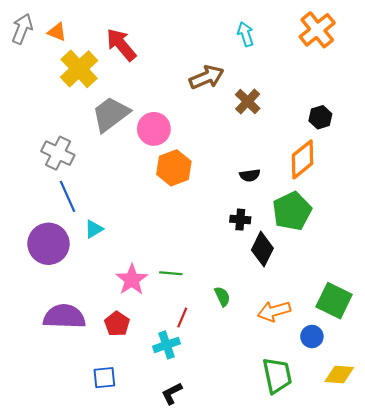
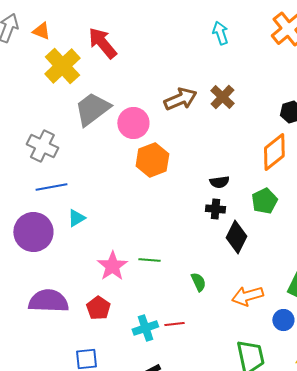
brown arrow: (207, 77) -> (180, 99), moved
black semicircle: (250, 175) -> (219, 182), moved
blue line: (67, 196) -> (51, 187), turned -76
green pentagon: (292, 211) -> (264, 201), size x0.7
red line: (182, 318) -> (174, 324), moved, turned 60

